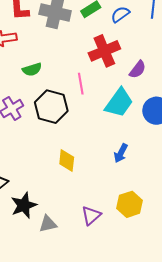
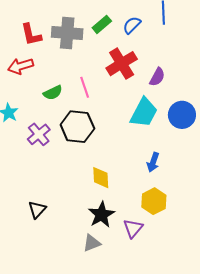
pink line: (81, 84) -> (85, 87), moved
yellow hexagon: (129, 204) -> (154, 201), moved
black star: (24, 205) -> (101, 215), moved

